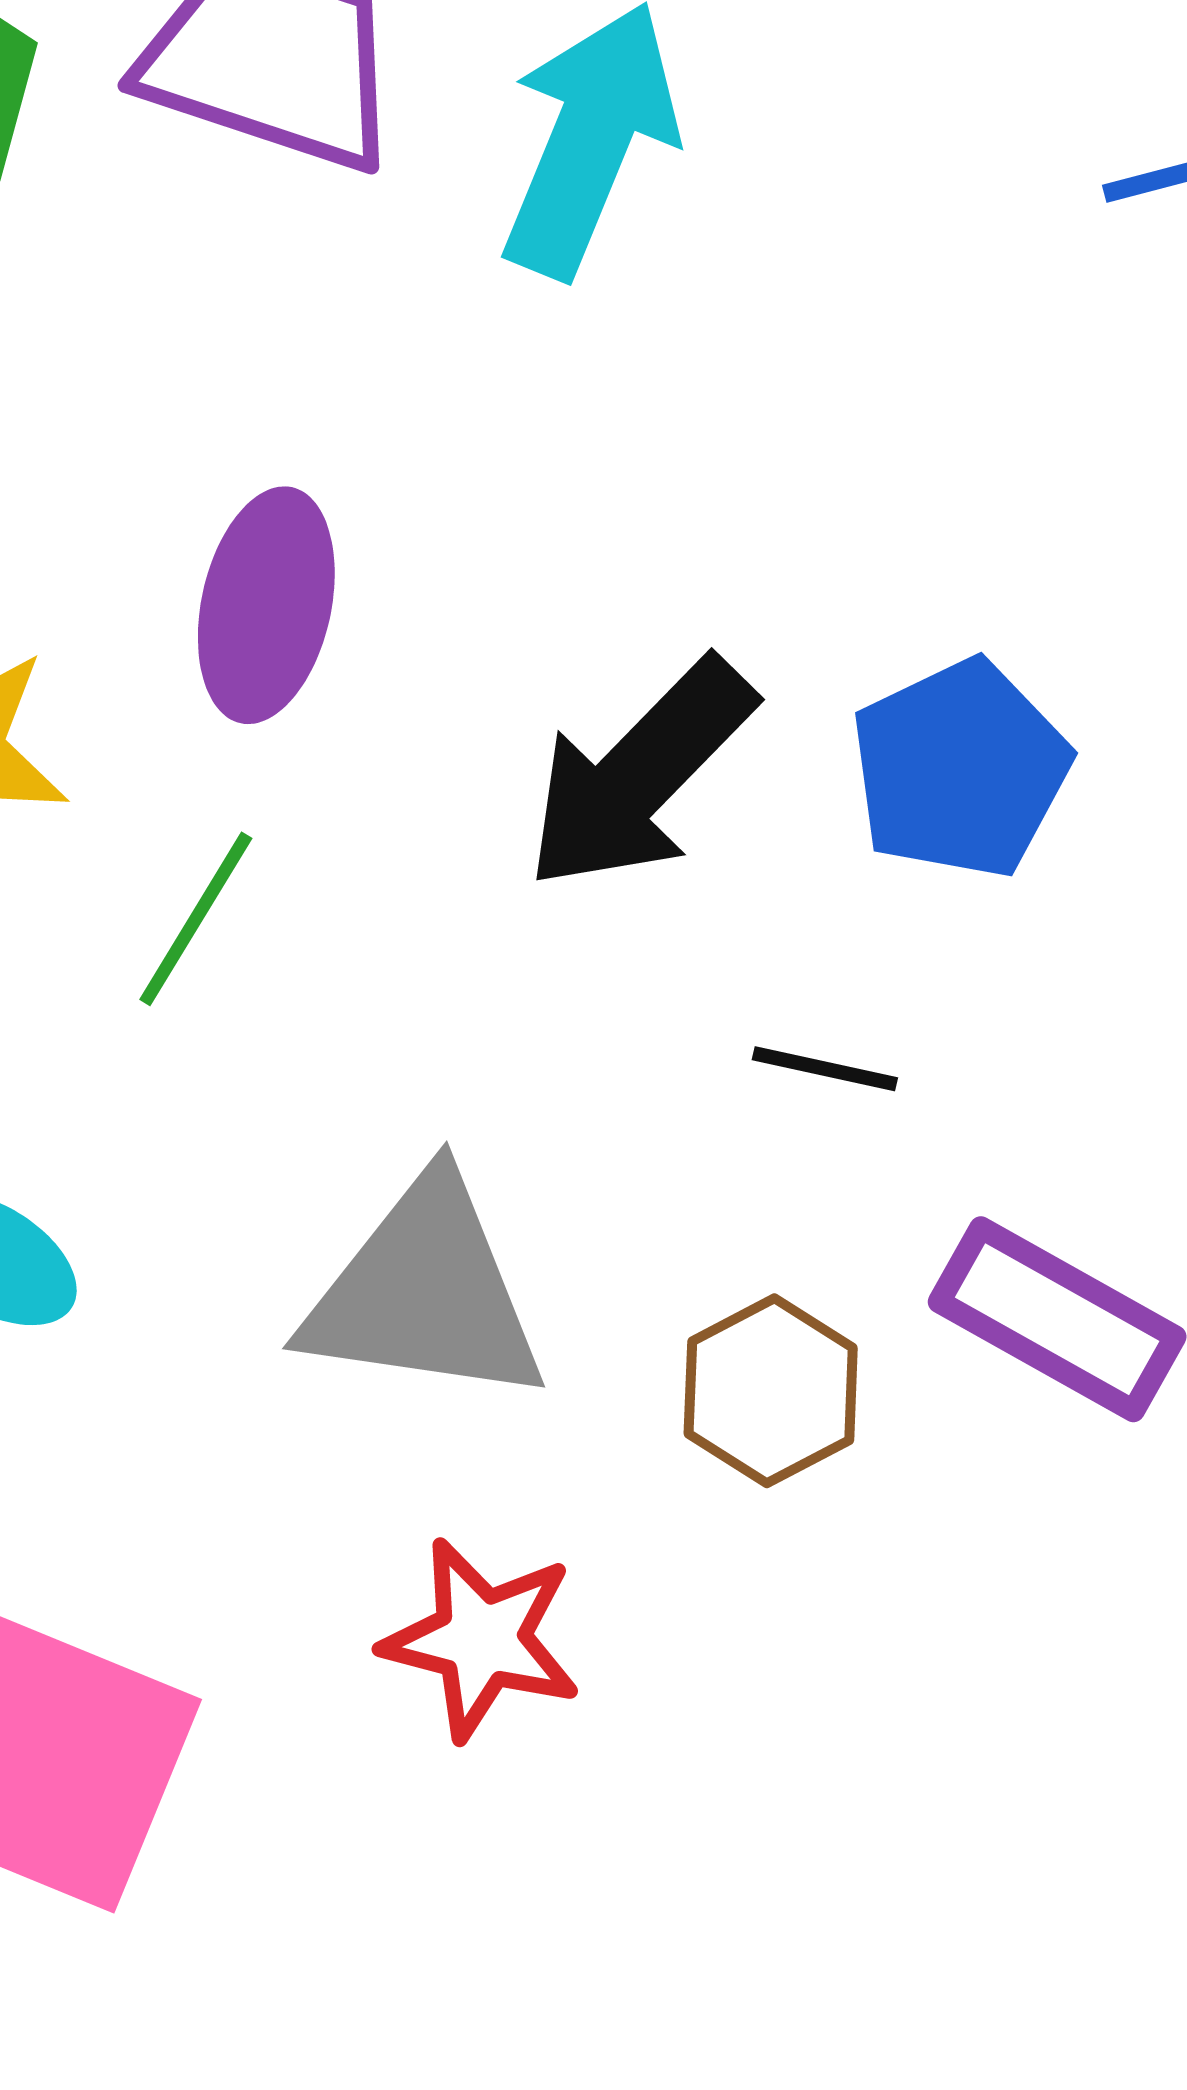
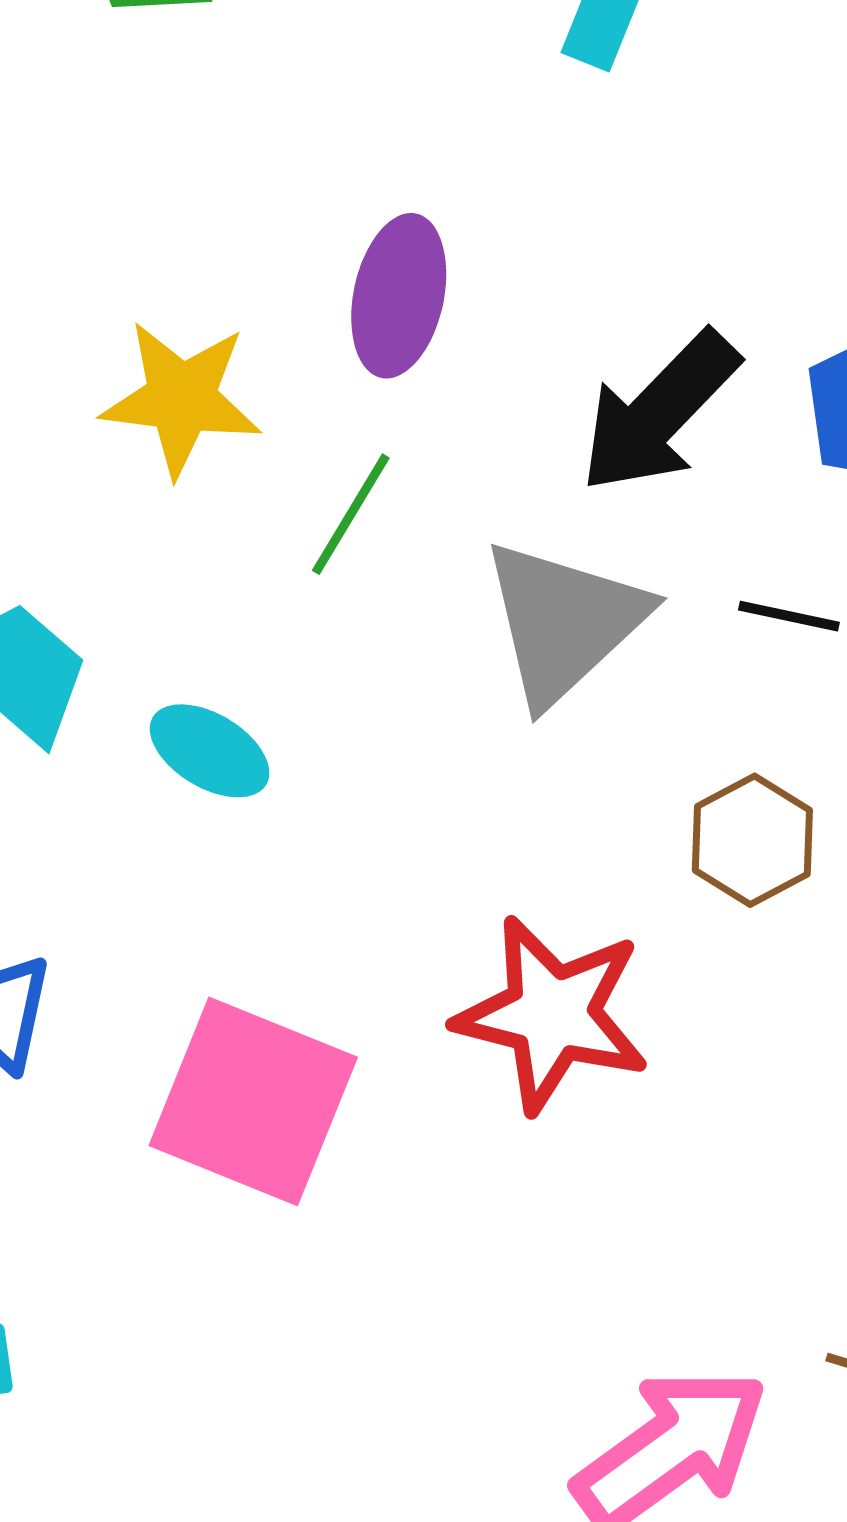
gray triangle: (425, 1292) -> (564, 622), moved, turned -51
red star: (482, 1639) -> (552, 1014), size x1.4

